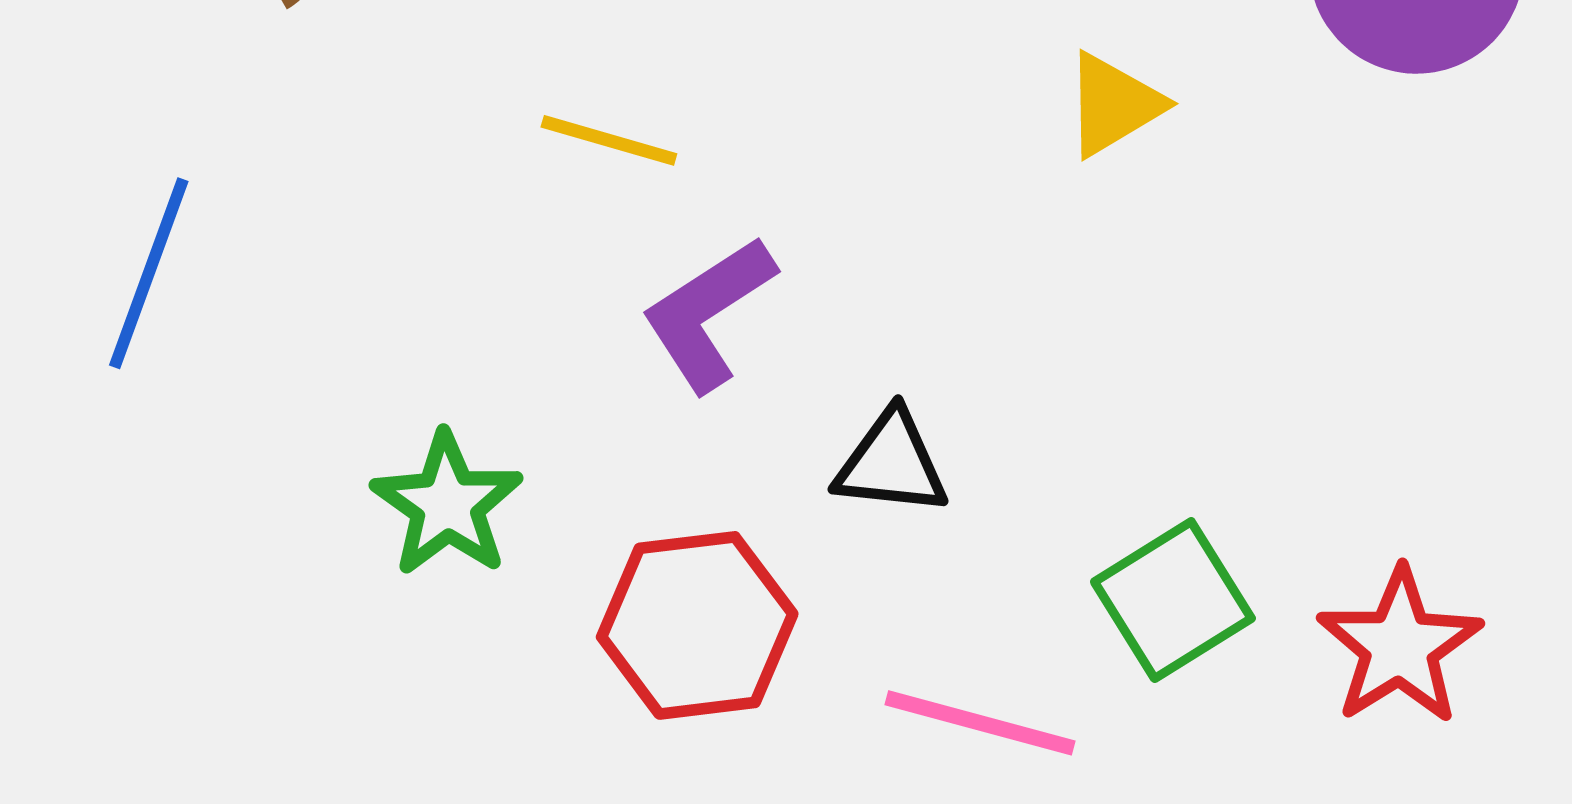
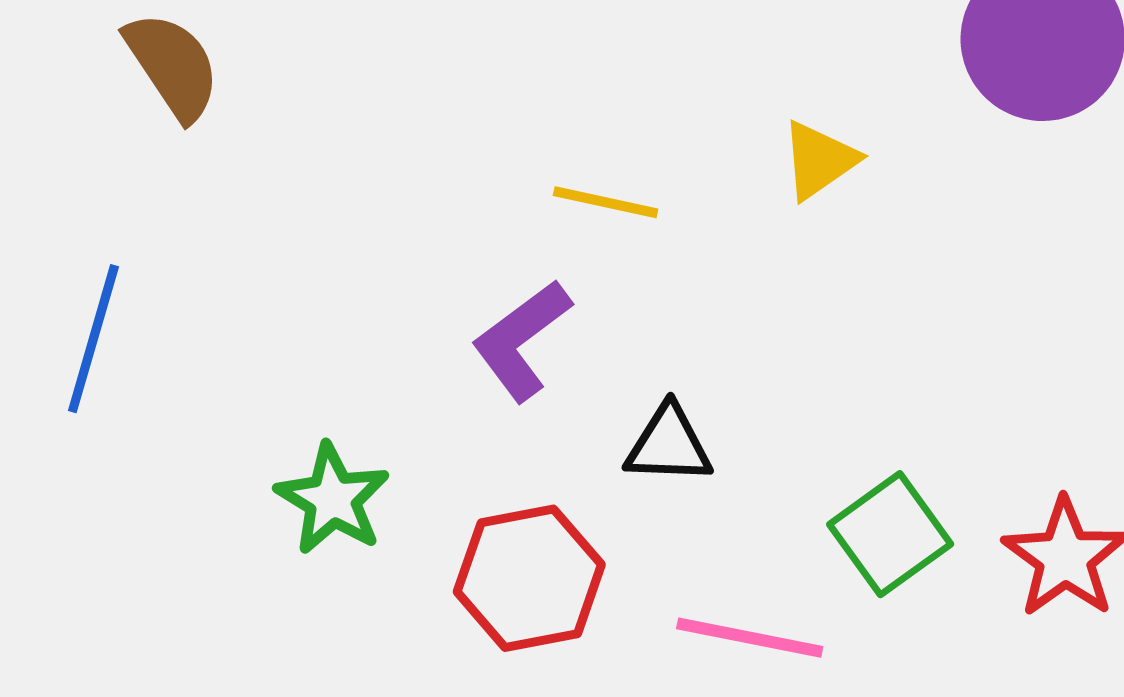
yellow line: (609, 140) -> (606, 202), moved

